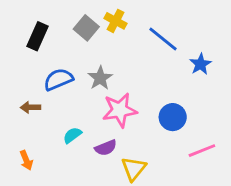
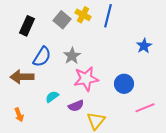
blue line: (163, 39) -> (108, 16), moved, turned 65
blue semicircle: (58, 79) -> (42, 57), turned 145
brown arrow: (30, 107) -> (22, 77), size x1.6

